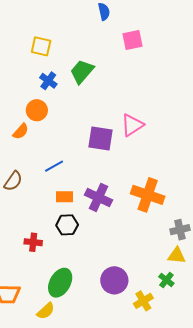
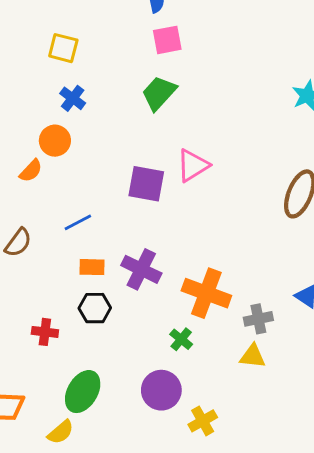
pink square: (133, 40) -> (167, 40), moved
green trapezoid: (82, 71) -> (159, 93), moved
orange cross: (148, 195) -> (206, 293), moved
green cross: (166, 280) -> (181, 339), moved

